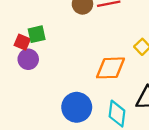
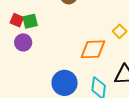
red square: (22, 42) -> (17, 20), moved

